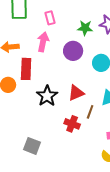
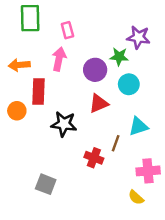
green star: (85, 28) -> (119, 57), moved
red triangle: (76, 93) -> (99, 104), moved
black star: (47, 96) -> (64, 124), turned -30

